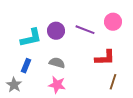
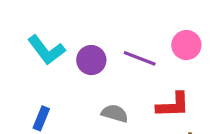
cyan L-shape: (31, 38) -> (46, 50), moved, turned 65
gray semicircle: (57, 63) -> (115, 113), moved

